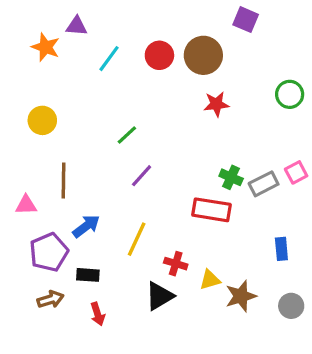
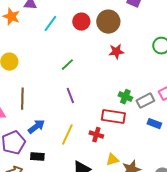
green line: (127, 135) -> (67, 65), moved
purple line: (142, 176) -> (70, 96), turned -63
blue rectangle: (281, 249) -> (154, 124), moved, turned -64
red cross: (176, 264) -> (96, 135), moved

